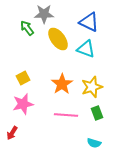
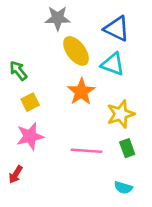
green arrow: (27, 28) -> (18, 71), moved
orange star: (62, 84) -> (81, 92), moved

